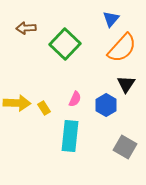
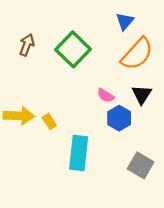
brown arrow: (26, 28) -> (27, 45), moved, turned 114
pink semicircle: (75, 99) -> (106, 96), moved, turned 98

